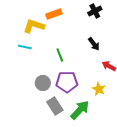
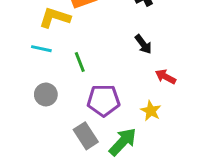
green line: (60, 55) -> (80, 62), moved
gray circle: (43, 83) -> (46, 94), moved

